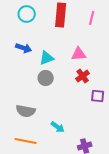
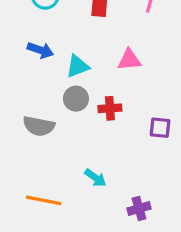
red cross: (83, 76) -> (110, 108), moved, turned 32
gray semicircle: (26, 111) -> (39, 126), moved

